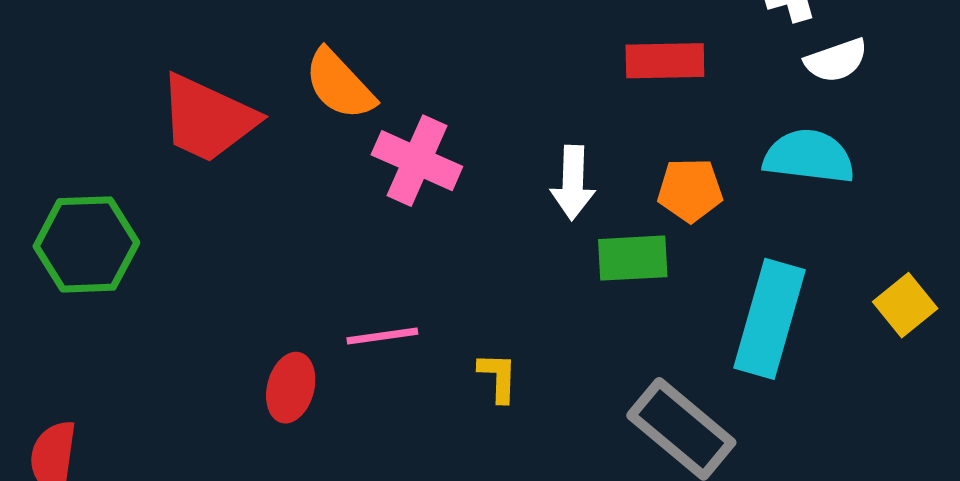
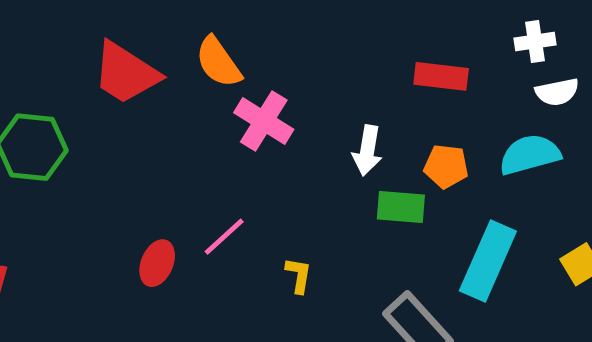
cyan semicircle: (809, 156) -> (530, 155), turned -30
pink line: (382, 336) -> (224, 237), turned -42

